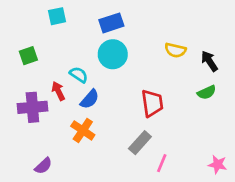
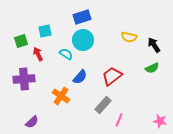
cyan square: (57, 16) -> (45, 31), moved
cyan semicircle: (79, 75) -> (66, 54), moved
red arrow: (58, 91) -> (38, 54), moved
blue semicircle: (90, 99) -> (80, 77), moved
red trapezoid: (152, 103) -> (112, 76), turned -120

